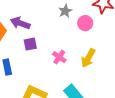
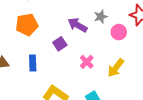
purple arrow: (20, 23) -> (78, 25), moved
purple square: (30, 44) -> (60, 44), turned -32

